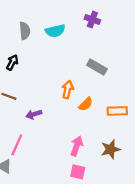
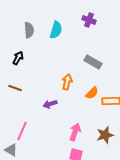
cyan semicircle: (55, 31) -> (56, 30), turned -60
orange semicircle: (86, 104) -> (92, 93), moved
purple arrow: (34, 114) -> (50, 104), moved

